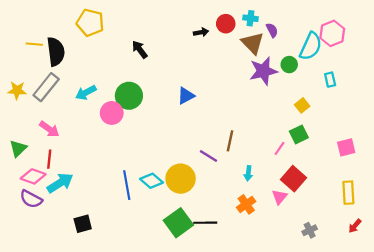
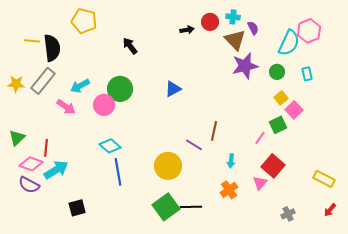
green circle: (289, 65) -> (277, 72), moved
pink arrow: (49, 129) -> (66, 107), moved
pink square: (346, 147) -> (294, 110), moved, turned -30
cyan diamond: (151, 181) -> (110, 146), moved
yellow rectangle: (348, 193) -> (324, 179), turned -60

